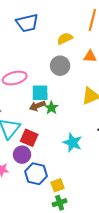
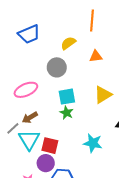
gray circle: (60, 66) -> (57, 67), moved
cyan square: (40, 93) -> (67, 97), moved
brown arrow: (37, 106) -> (30, 118), moved

